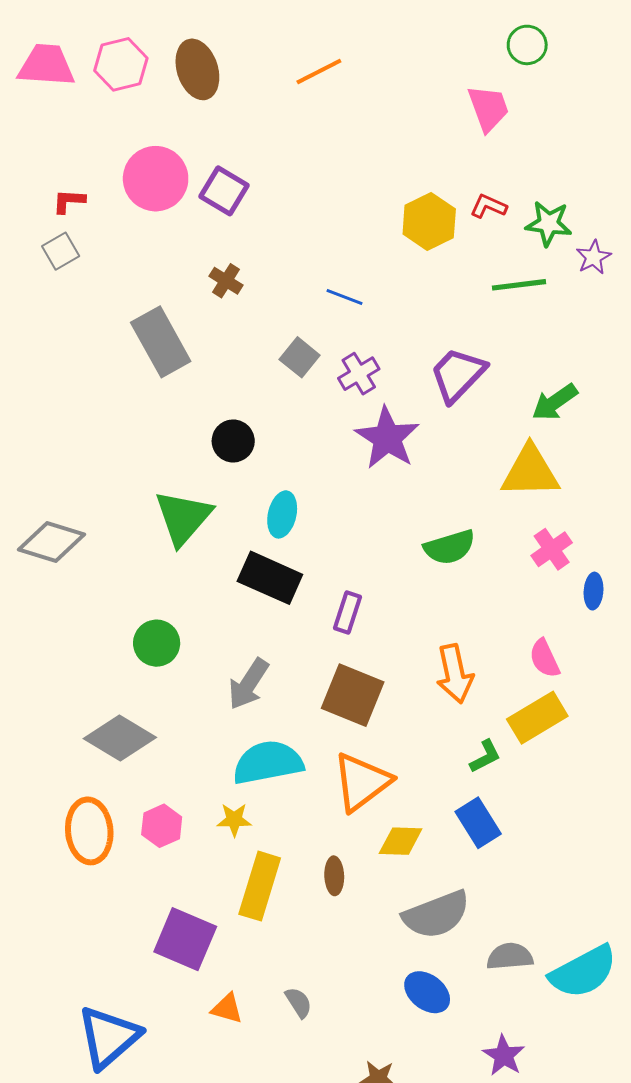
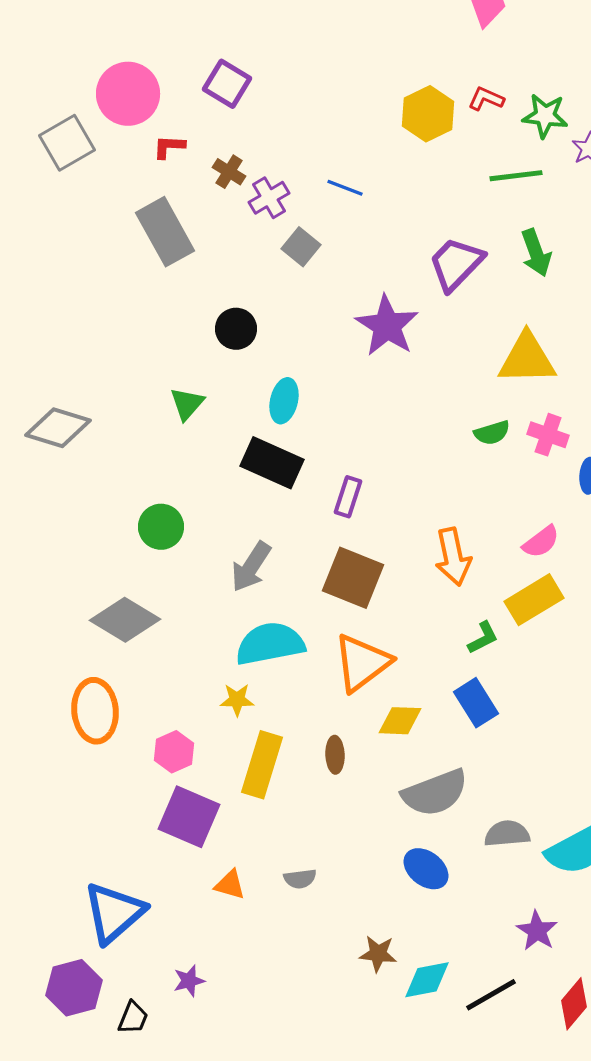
pink circle: (156, 179) -> (128, 94), moved
red L-shape: (69, 201) -> (169, 147), moved
gray square: (61, 251) -> (67, 143), size x1.5
purple cross: (359, 374) -> (269, 198), moved
green arrow: (555, 402) -> (536, 253), moved, turned -75
green triangle: (183, 518) -> (187, 404), size x0.6
green semicircle: (450, 547) -> (492, 433), moved, size x0.7
pink cross: (552, 549) -> (548, 435), turned -36
pink semicircle: (545, 658) -> (541, 542), turned -102
pink hexagon: (162, 826) -> (174, 752), moved
gray semicircle: (298, 1002) -> (300, 879), turned 116
purple star: (504, 1056) -> (537, 931), moved

